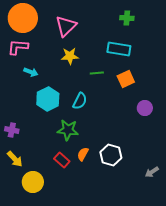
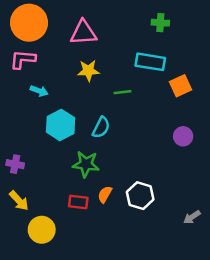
pink triangle: (66, 26) -> (83, 33), turned 40
orange square: (126, 79) -> (181, 86), moved
red rectangle: (62, 160) -> (78, 202), turned -35

